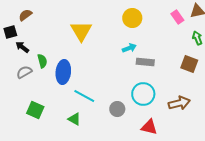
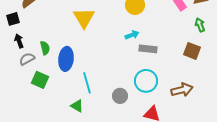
black arrow: (22, 47) -> (19, 41), moved, turned 32
cyan line: (84, 96) -> (87, 83), turned 45
green square: (35, 110) -> (40, 80), moved

